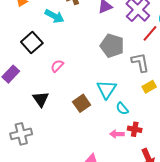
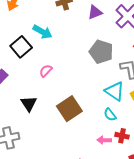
cyan arrow: (54, 16) -> (42, 32), moved
cyan triangle: (107, 89) -> (115, 91), moved, turned -30
brown square: (82, 103) -> (69, 109), size x1.4

